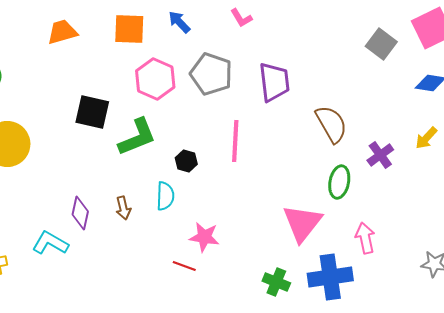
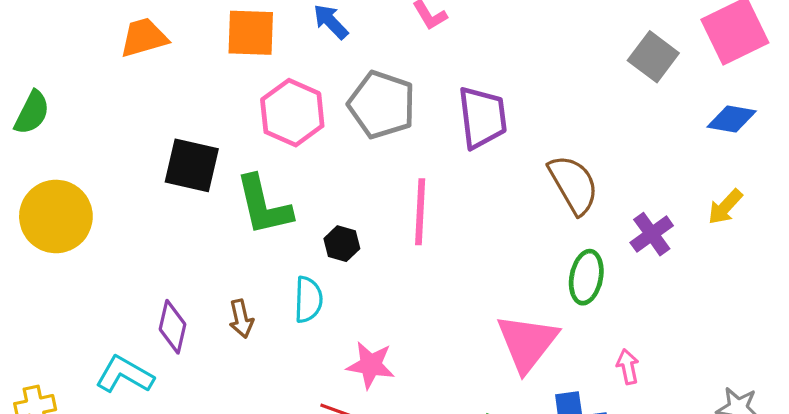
green L-shape: (137, 137) -> (264, 205), turned 99
pink arrow: (365, 238) -> (628, 367), size x0.7

